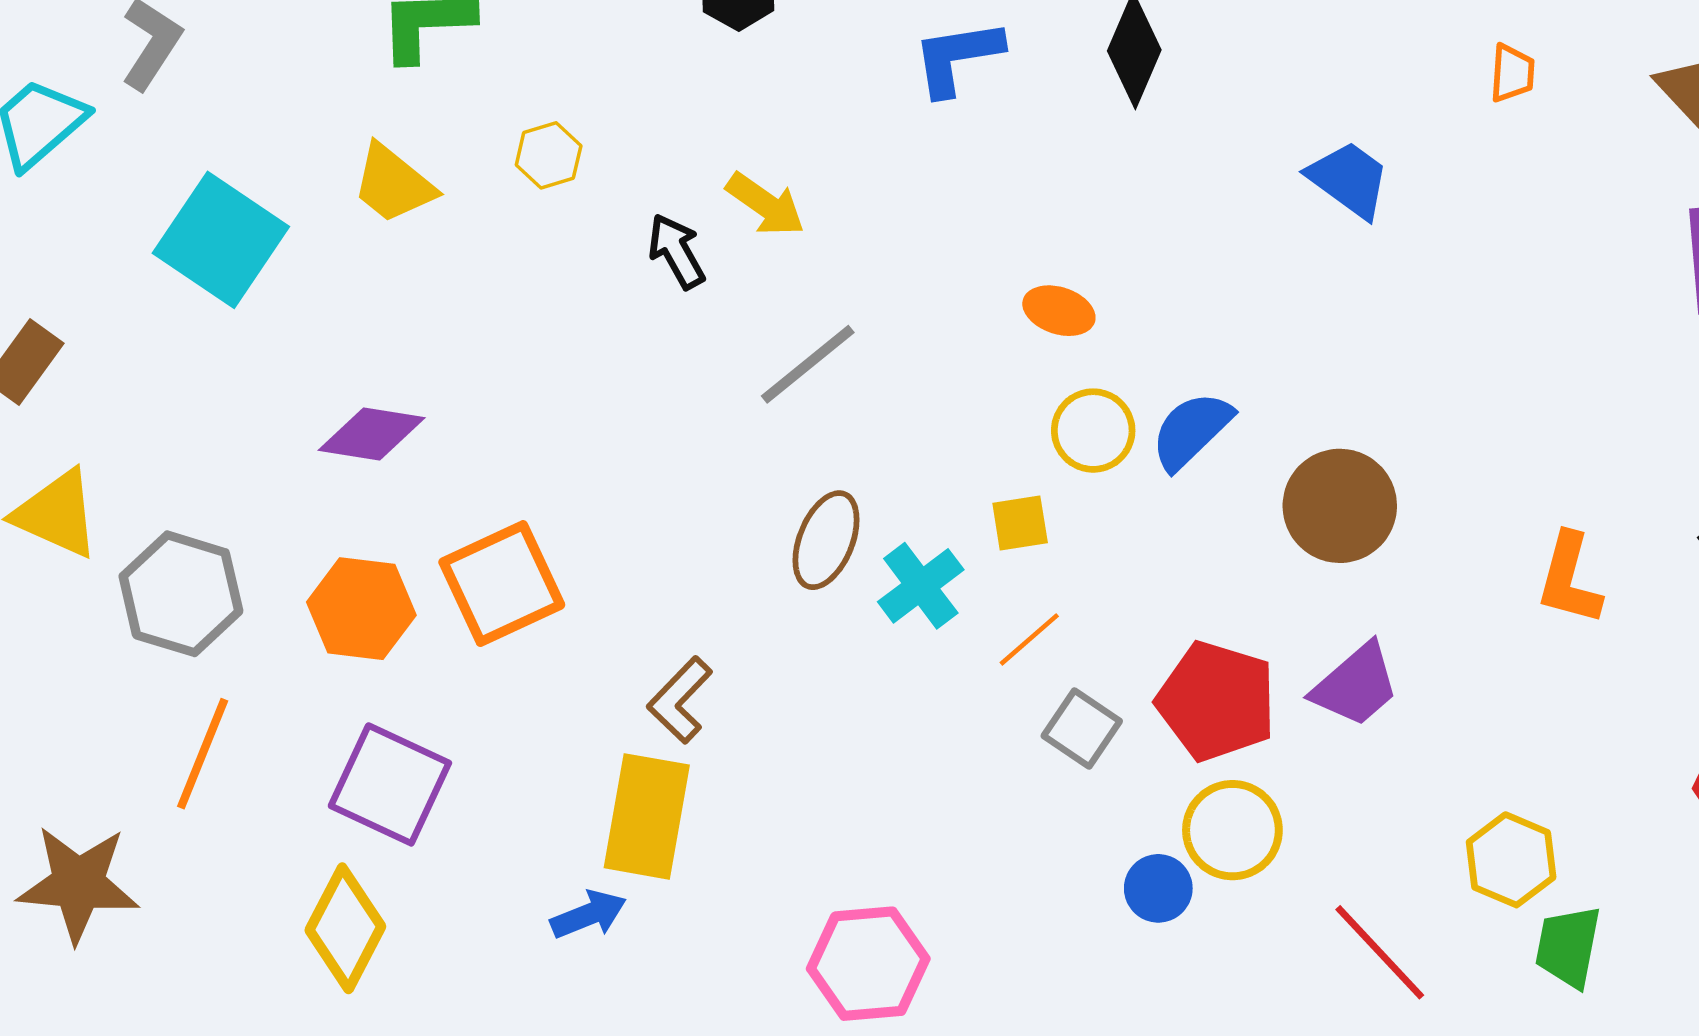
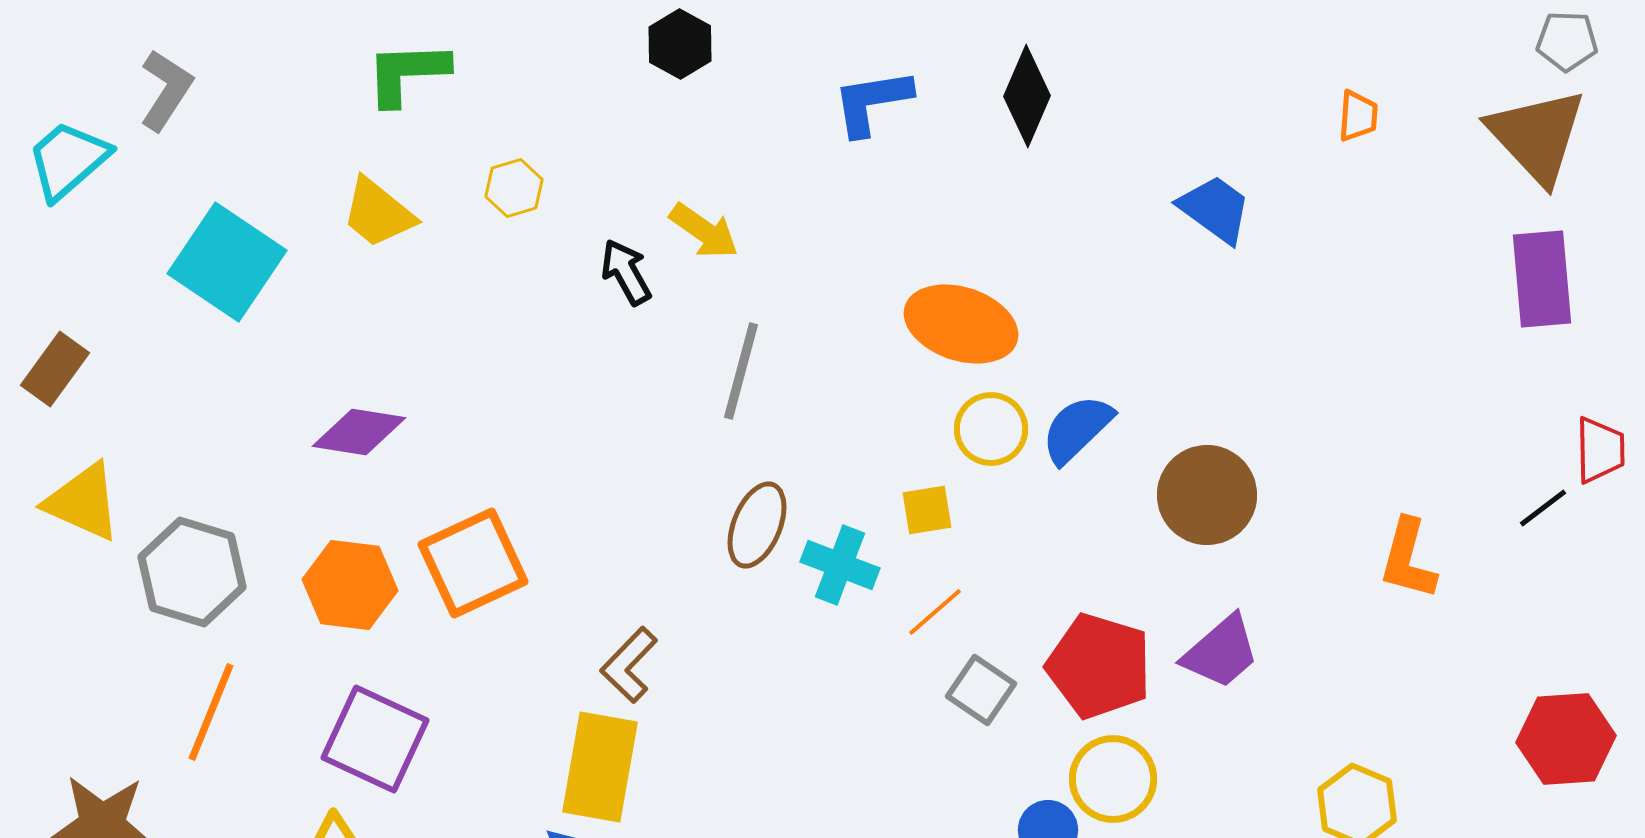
orange ellipse: (1059, 311) -> (961, 324), size x1.8
gray line: (808, 364) -> (741, 371), turned -36
cyan cross: (921, 586) -> (840, 565), turned -32

